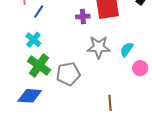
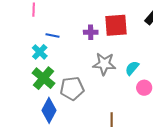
blue line: (39, 12) -> (52, 35), moved, turned 64
blue diamond: (30, 96) -> (49, 110), moved, turned -70

